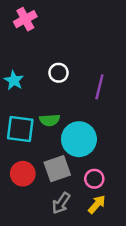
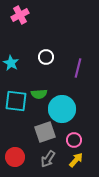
red circle: (23, 174) -> (15, 157), moved

